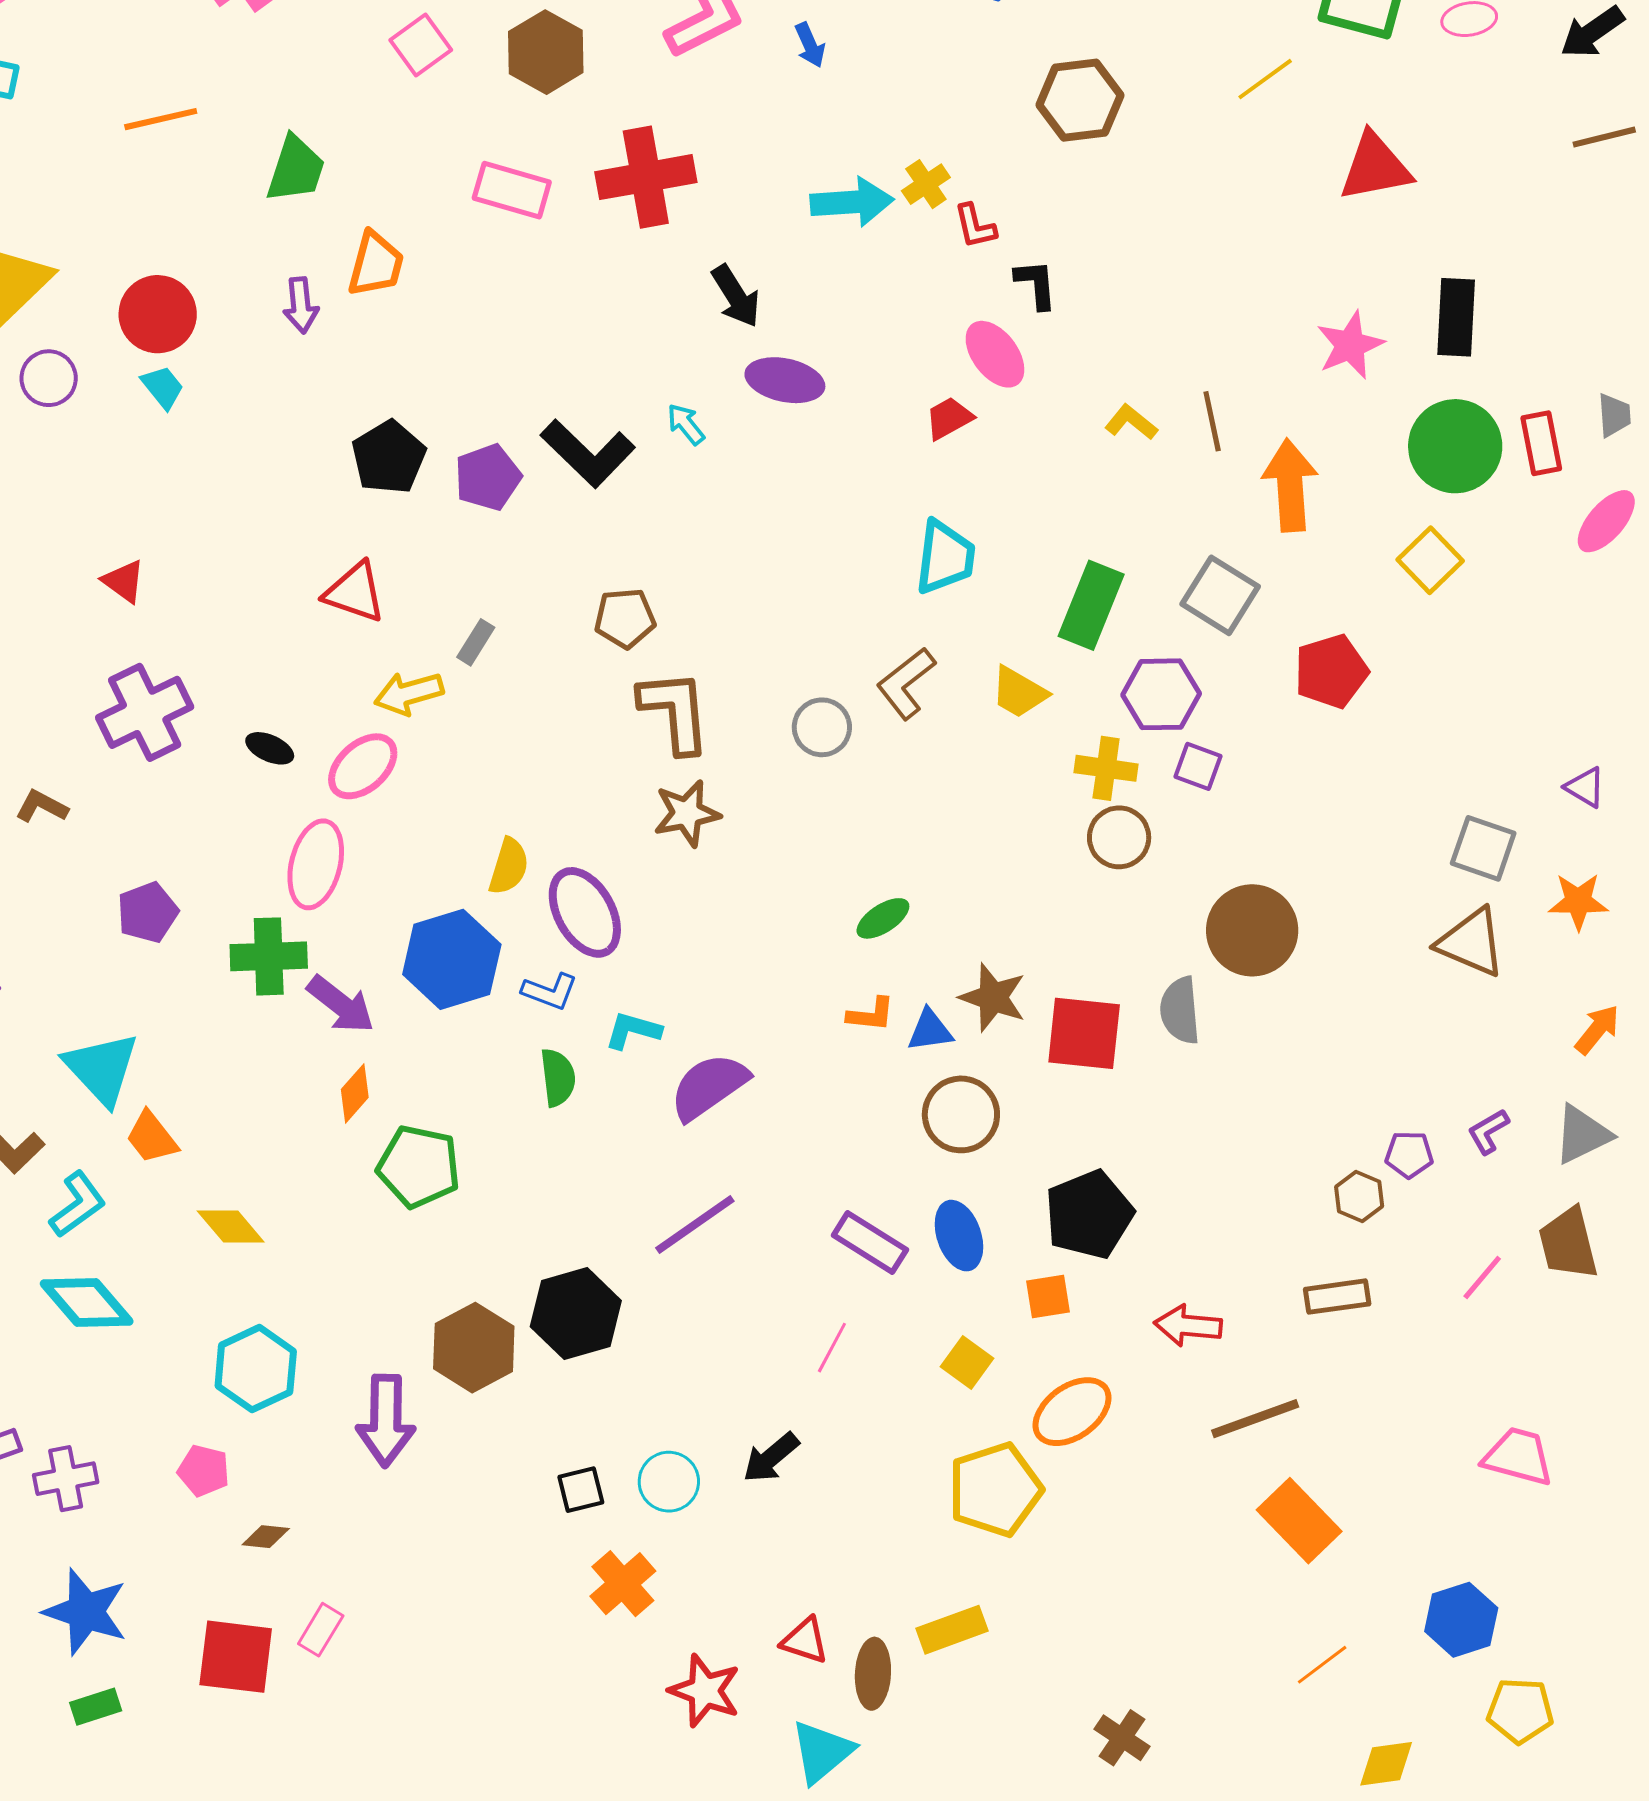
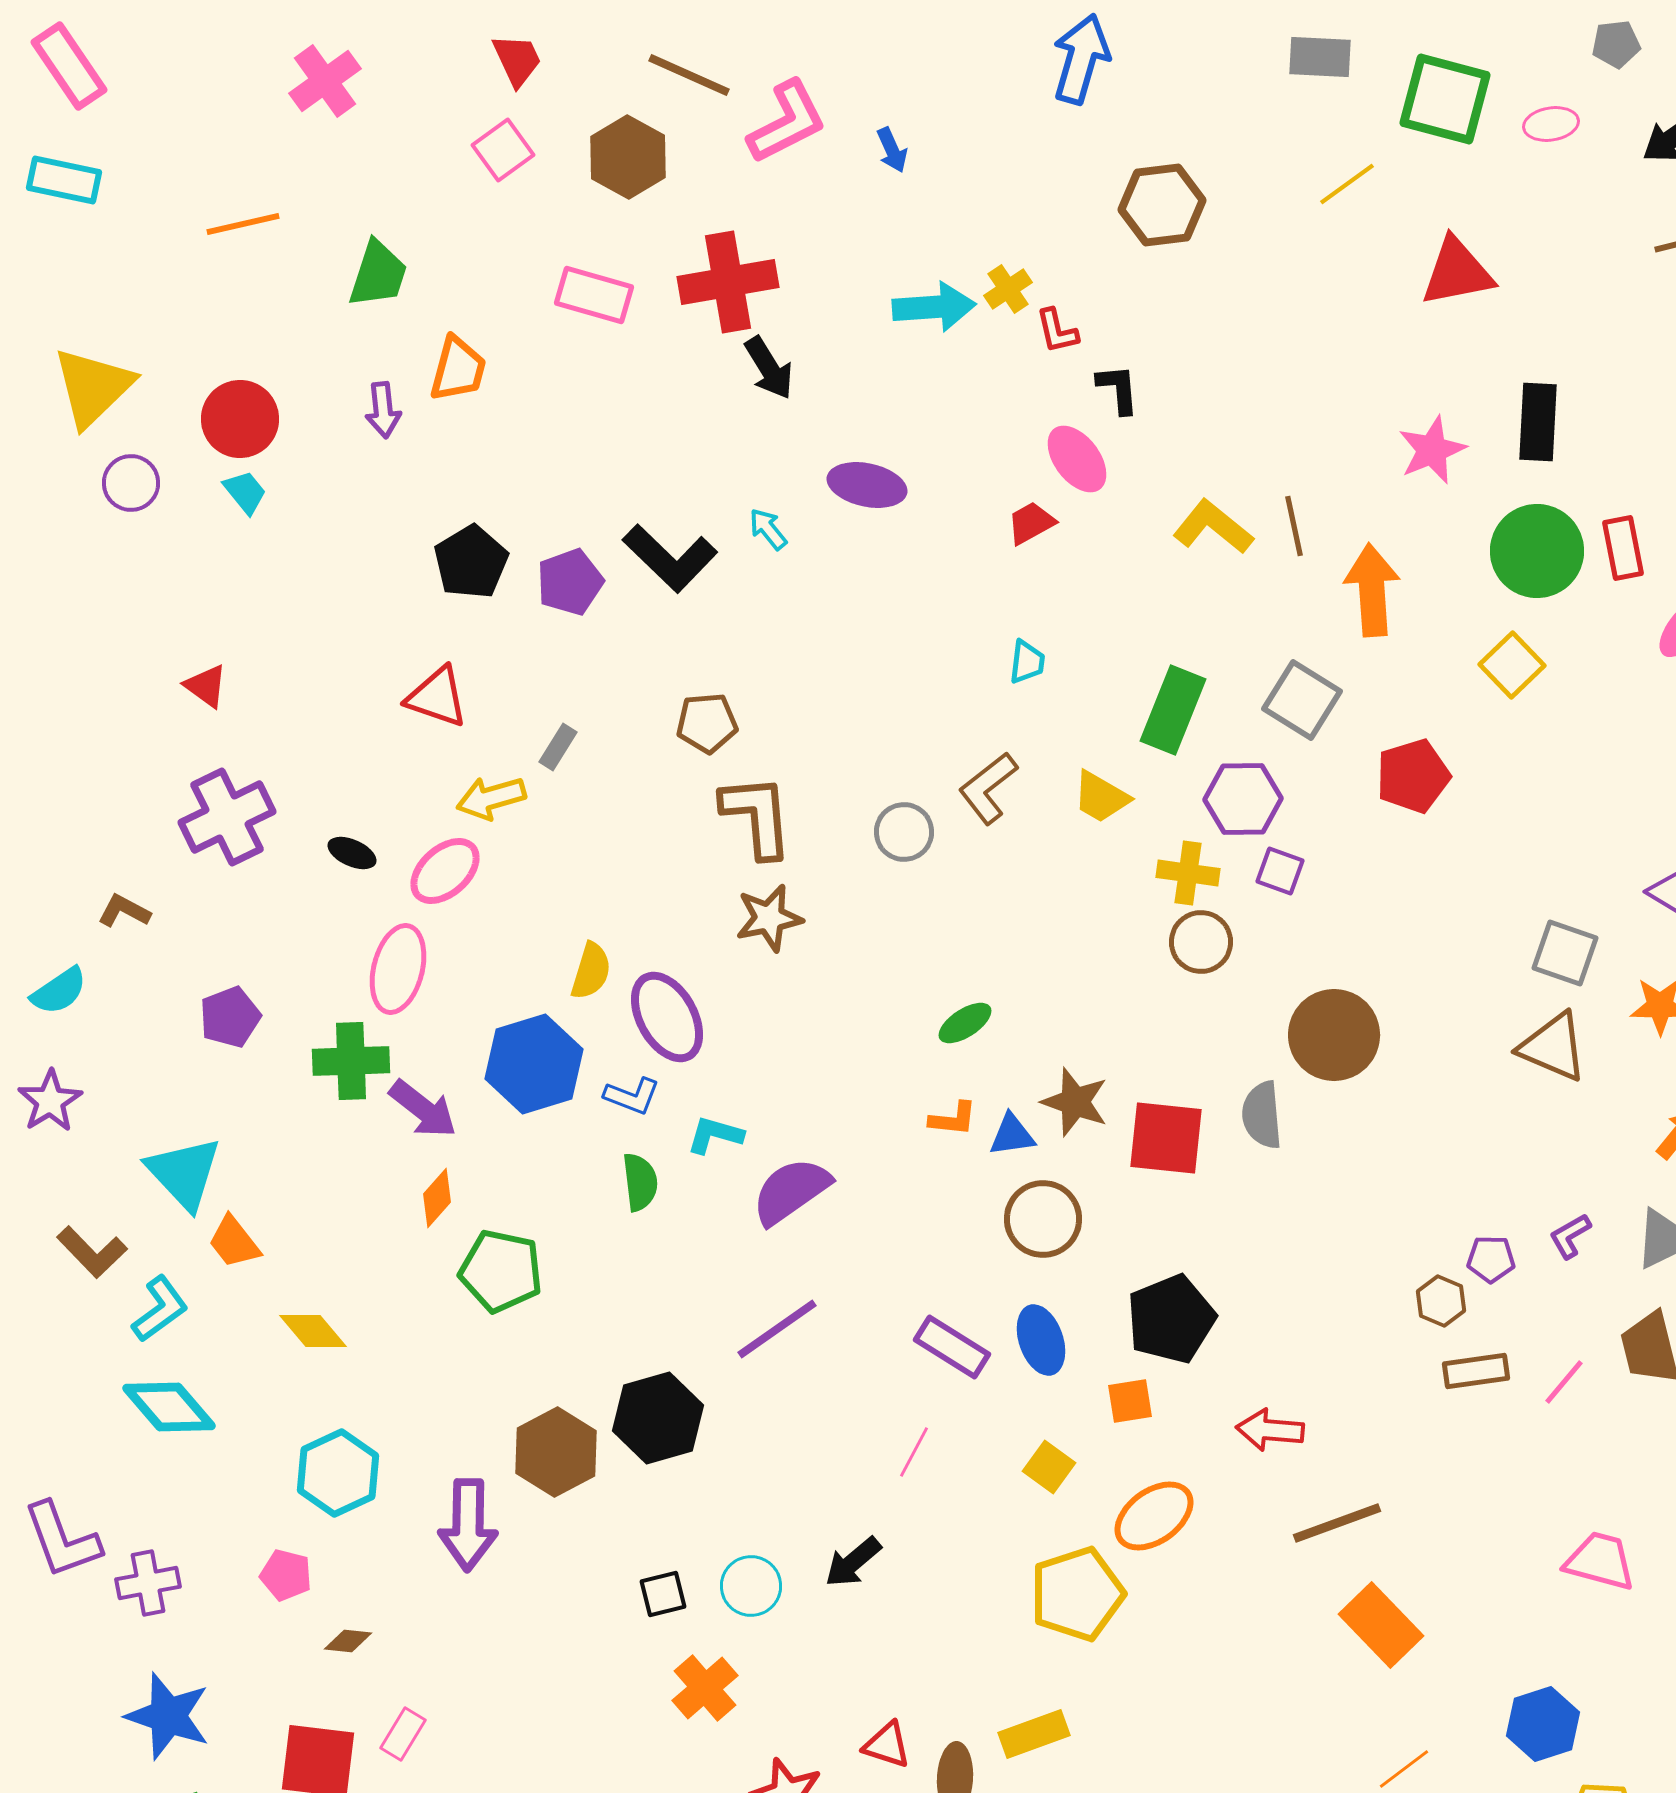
black arrow: (736, 296) -> (769, 368), moved
yellow L-shape: (1131, 422) -> (1213, 527), size x1.5
cyan trapezoid: (945, 557) -> (1027, 662), size x0.6
brown rectangle: (1337, 1297) -> (1476, 1371), moved

